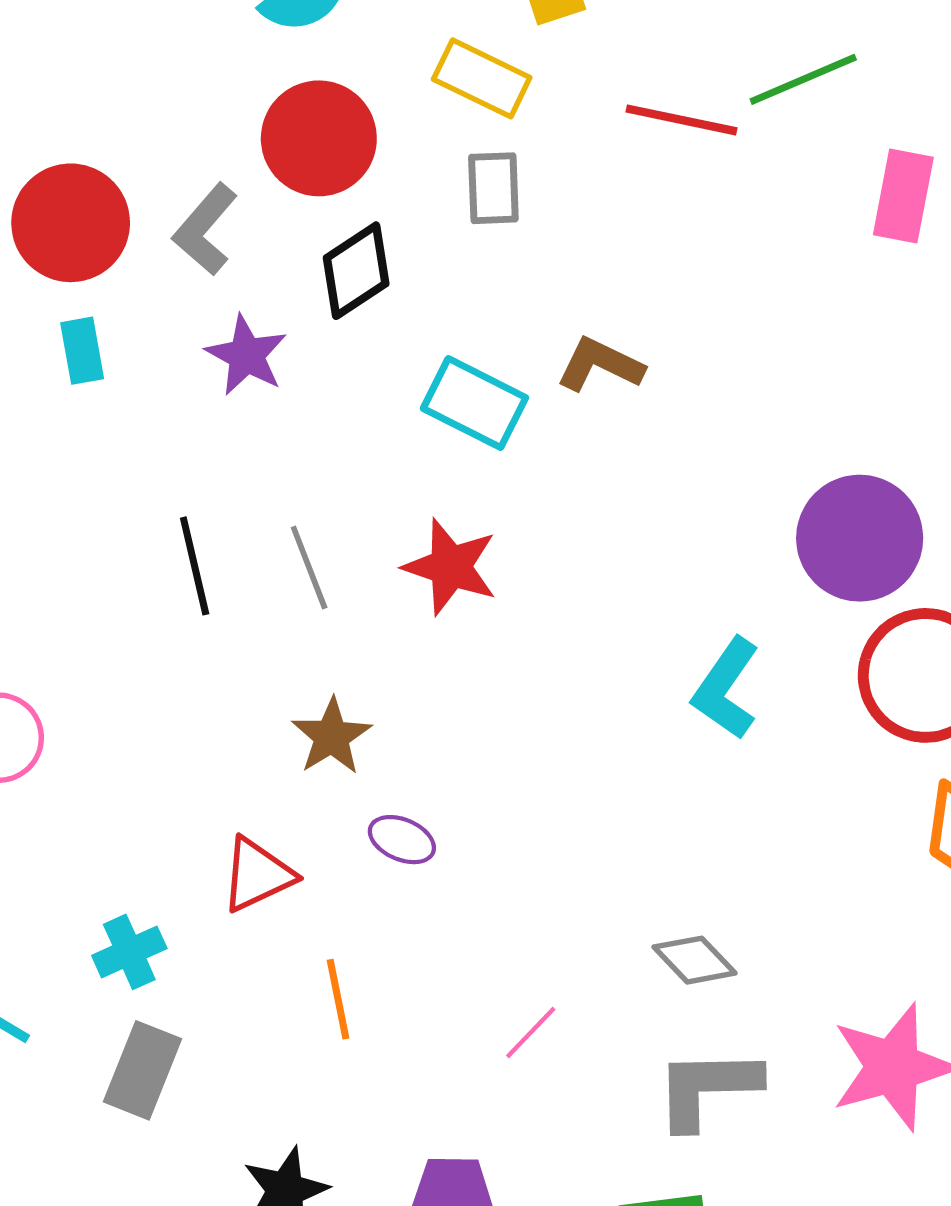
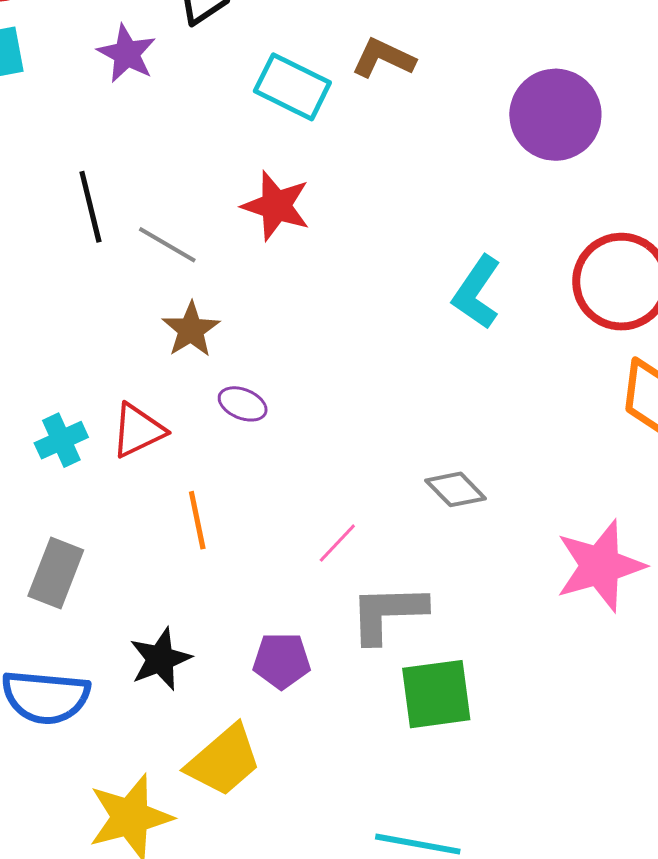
purple circle: (860, 538) -> (555, 115), moved
gray line: (309, 568) -> (167, 245), moved, turned -38
cyan cross: (129, 952) -> (61, 440), moved
gray L-shape: (707, 1088) -> (388, 613), moved

